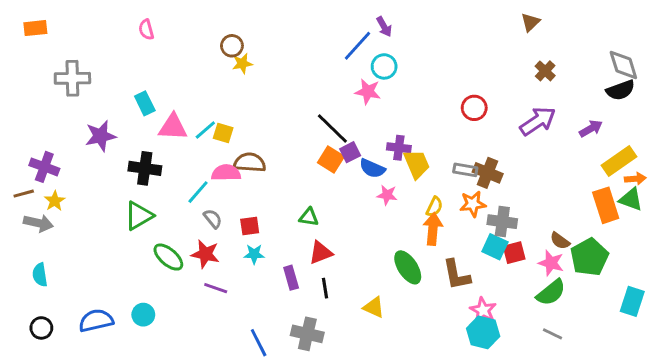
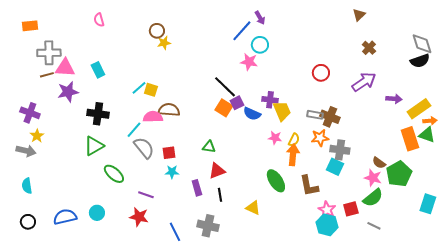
orange rectangle: (35, 28) -> (30, 26), moved
pink triangle: (173, 127) -> (65, 68), moved
purple arrow: (591, 129) -> (394, 99), moved, turned 35
brown line: (24, 194) -> (47, 75), moved
pink star: (387, 195) -> (275, 138), moved
gray semicircle: (213, 219) -> (144, 148), size x1.6
red square: (514, 253) -> (351, 209), moved
red star: (205, 254) -> (139, 217), moved

